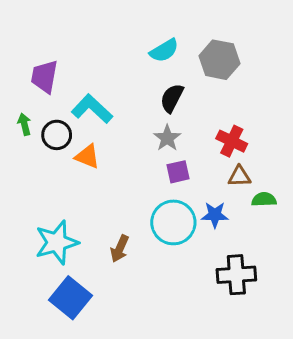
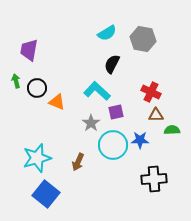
cyan L-shape: (92, 109) -> (97, 91), moved
gray star: (167, 138) -> (91, 123), moved

